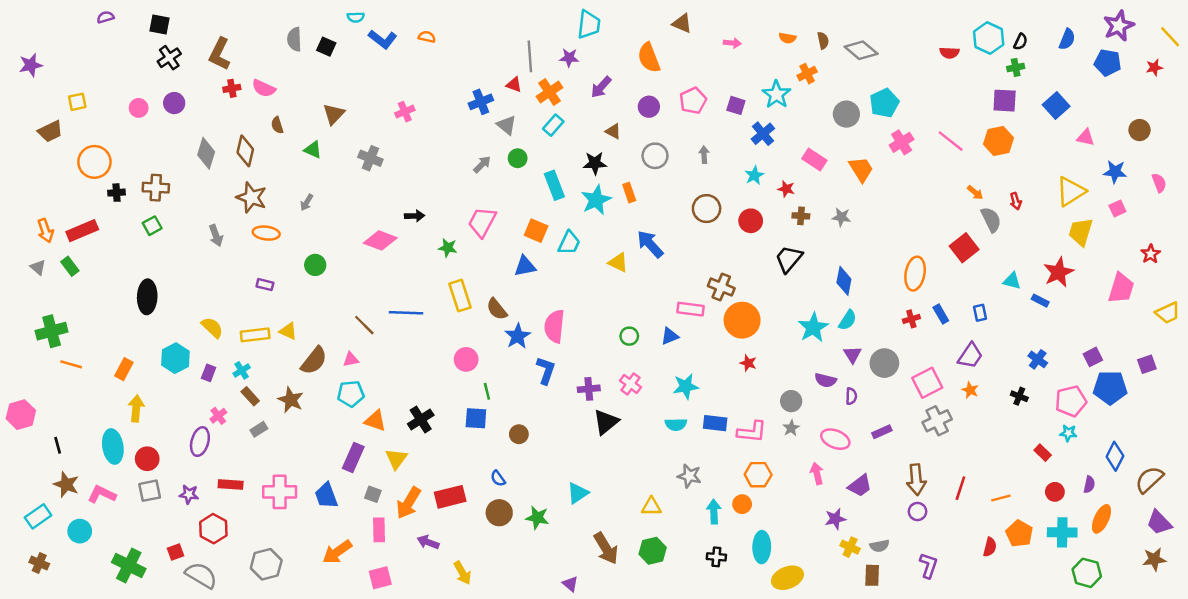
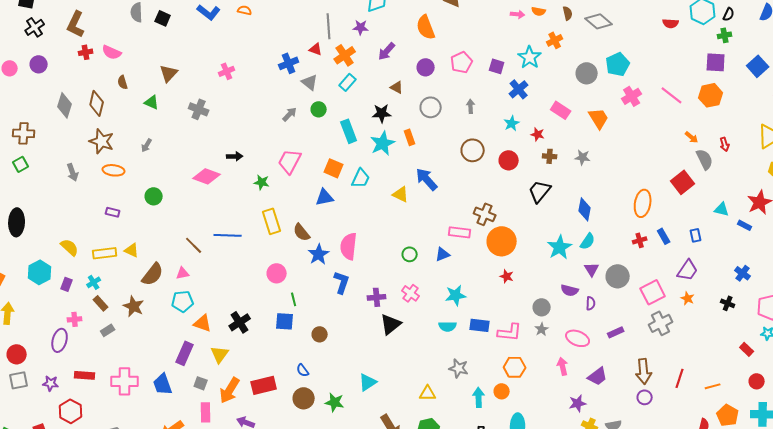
pink arrow: (732, 43) -> (518, 14), moved
pink cross: (218, 416) -> (75, 319), turned 32

